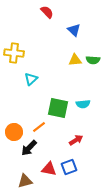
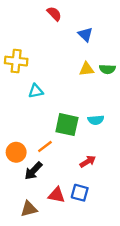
cyan triangle: (31, 79) -> (36, 91), turned 32
blue square: (69, 167) -> (80, 193), turned 35

